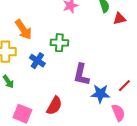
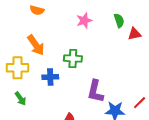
blue cross: (37, 61) -> (50, 77), turned -35

